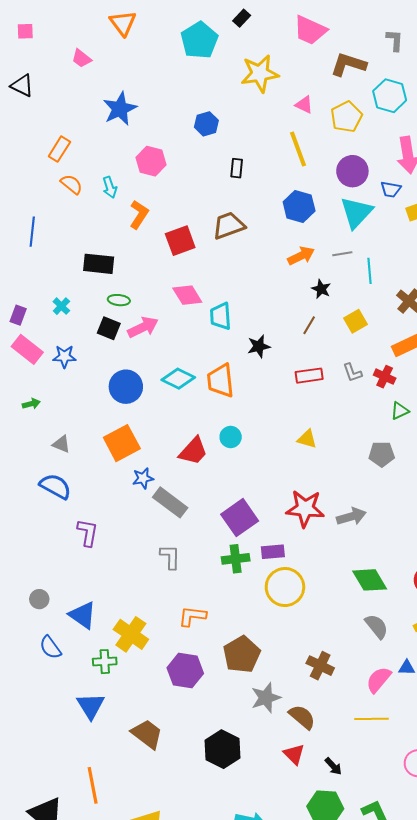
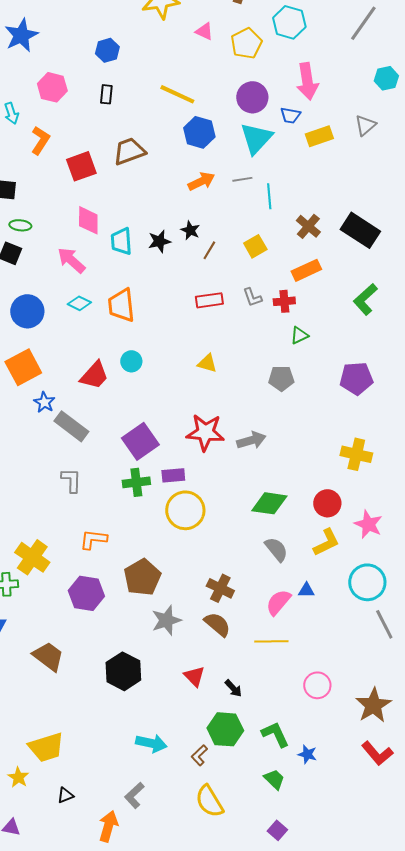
yellow line: (298, 149) -> (177, 94), moved, turned -45
black rectangle: (237, 168) -> (106, 94), moved
black star: (321, 289) -> (190, 230), moved
pink diamond: (187, 295) -> (88, 220), turned 32
pink arrow: (143, 327) -> (71, 260), moved, turned -112
black star: (259, 346) -> (159, 241), moved
red cross: (385, 377) -> (284, 301), turned -30
cyan diamond: (178, 379) -> (79, 303), size x0.7
blue star: (143, 478) -> (44, 402), turned -30
green diamond: (370, 580) -> (269, 503), turned -51
brown semicircle: (302, 717) -> (217, 624), moved

